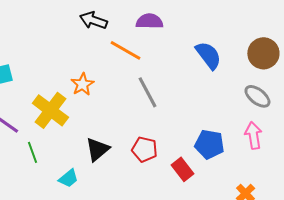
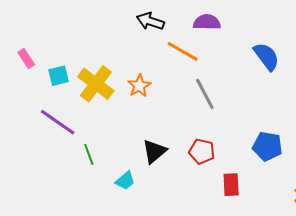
yellow cross: (50, 110) -> (96, 84), moved
red rectangle: (182, 169) -> (231, 185), moved, turned 35

